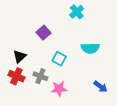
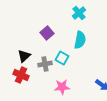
cyan semicircle: (90, 48) -> (80, 40), moved, turned -78
gray cross: (40, 76) -> (45, 64), moved, turned -32

